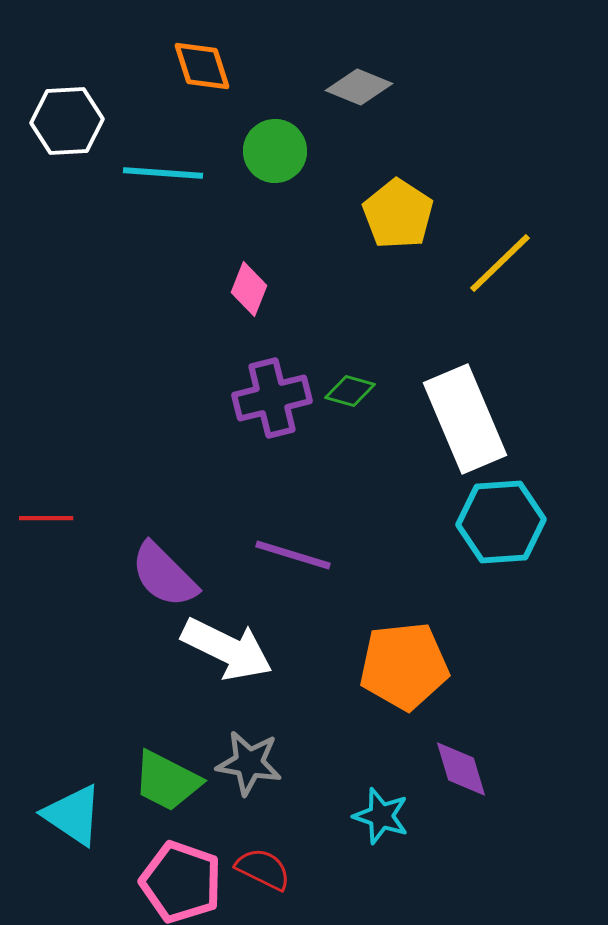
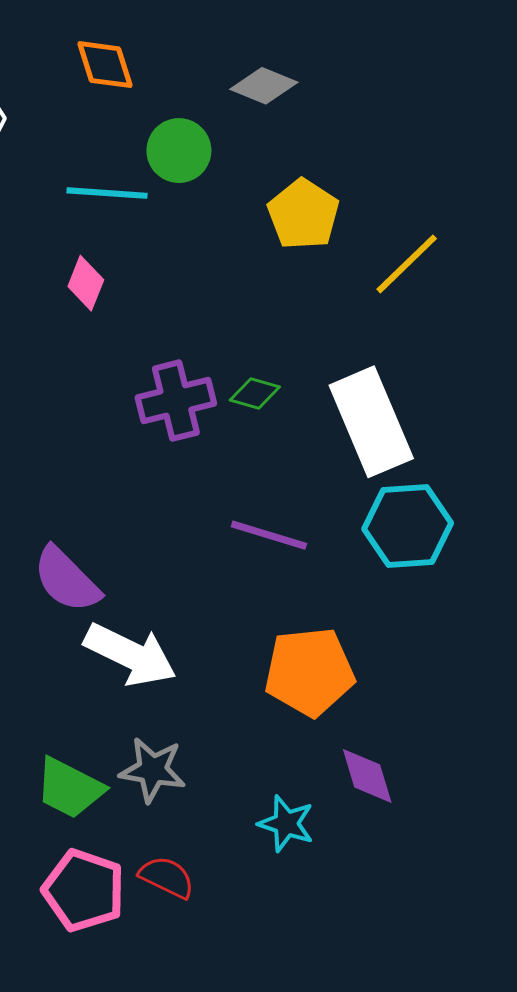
cyan line: (163, 173) -> (107, 193), moved
pink diamond: (249, 289) -> (86, 283), moved
purple line: (293, 555) -> (269, 535), moved

